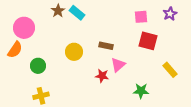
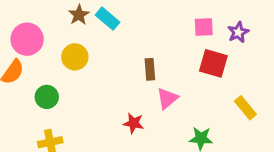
purple star: (170, 14) -> (238, 32), moved
brown rectangle: (106, 46) -> (150, 69), turned 72
yellow circle: (74, 52) -> (75, 57), moved
red star: (102, 76) -> (134, 123), moved

